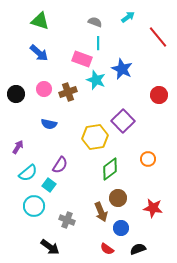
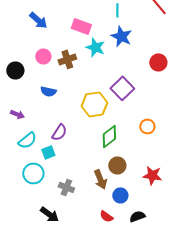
cyan line: (98, 43) -> (117, 10), moved
black circle: (16, 94) -> (15, 70), moved
purple arrow: (18, 147) -> (17, 114), turned 80
cyan square: (49, 185) -> (48, 152), turned 32

